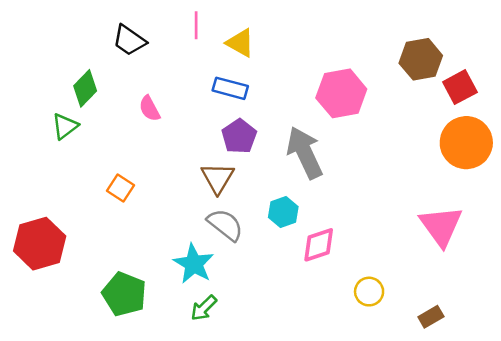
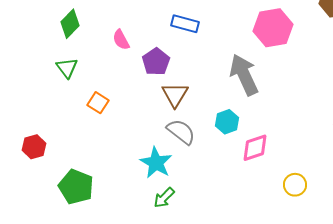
green triangle: (65, 126) -> (67, 68), moved, turned -30
purple pentagon: (239, 136) -> (156, 62), moved
red hexagon: (40, 244) -> (34, 147), size x0.6
green pentagon: (124, 294) -> (76, 187), moved

